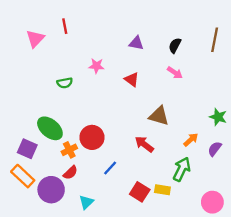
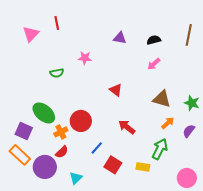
black semicircle: (175, 45) -> (154, 40), turned 48
pink arrow: (175, 73) -> (154, 64), turned 104
red triangle: (132, 79) -> (116, 90), moved
brown triangle: (159, 116) -> (162, 99), moved
red square: (140, 192) -> (113, 165), moved

